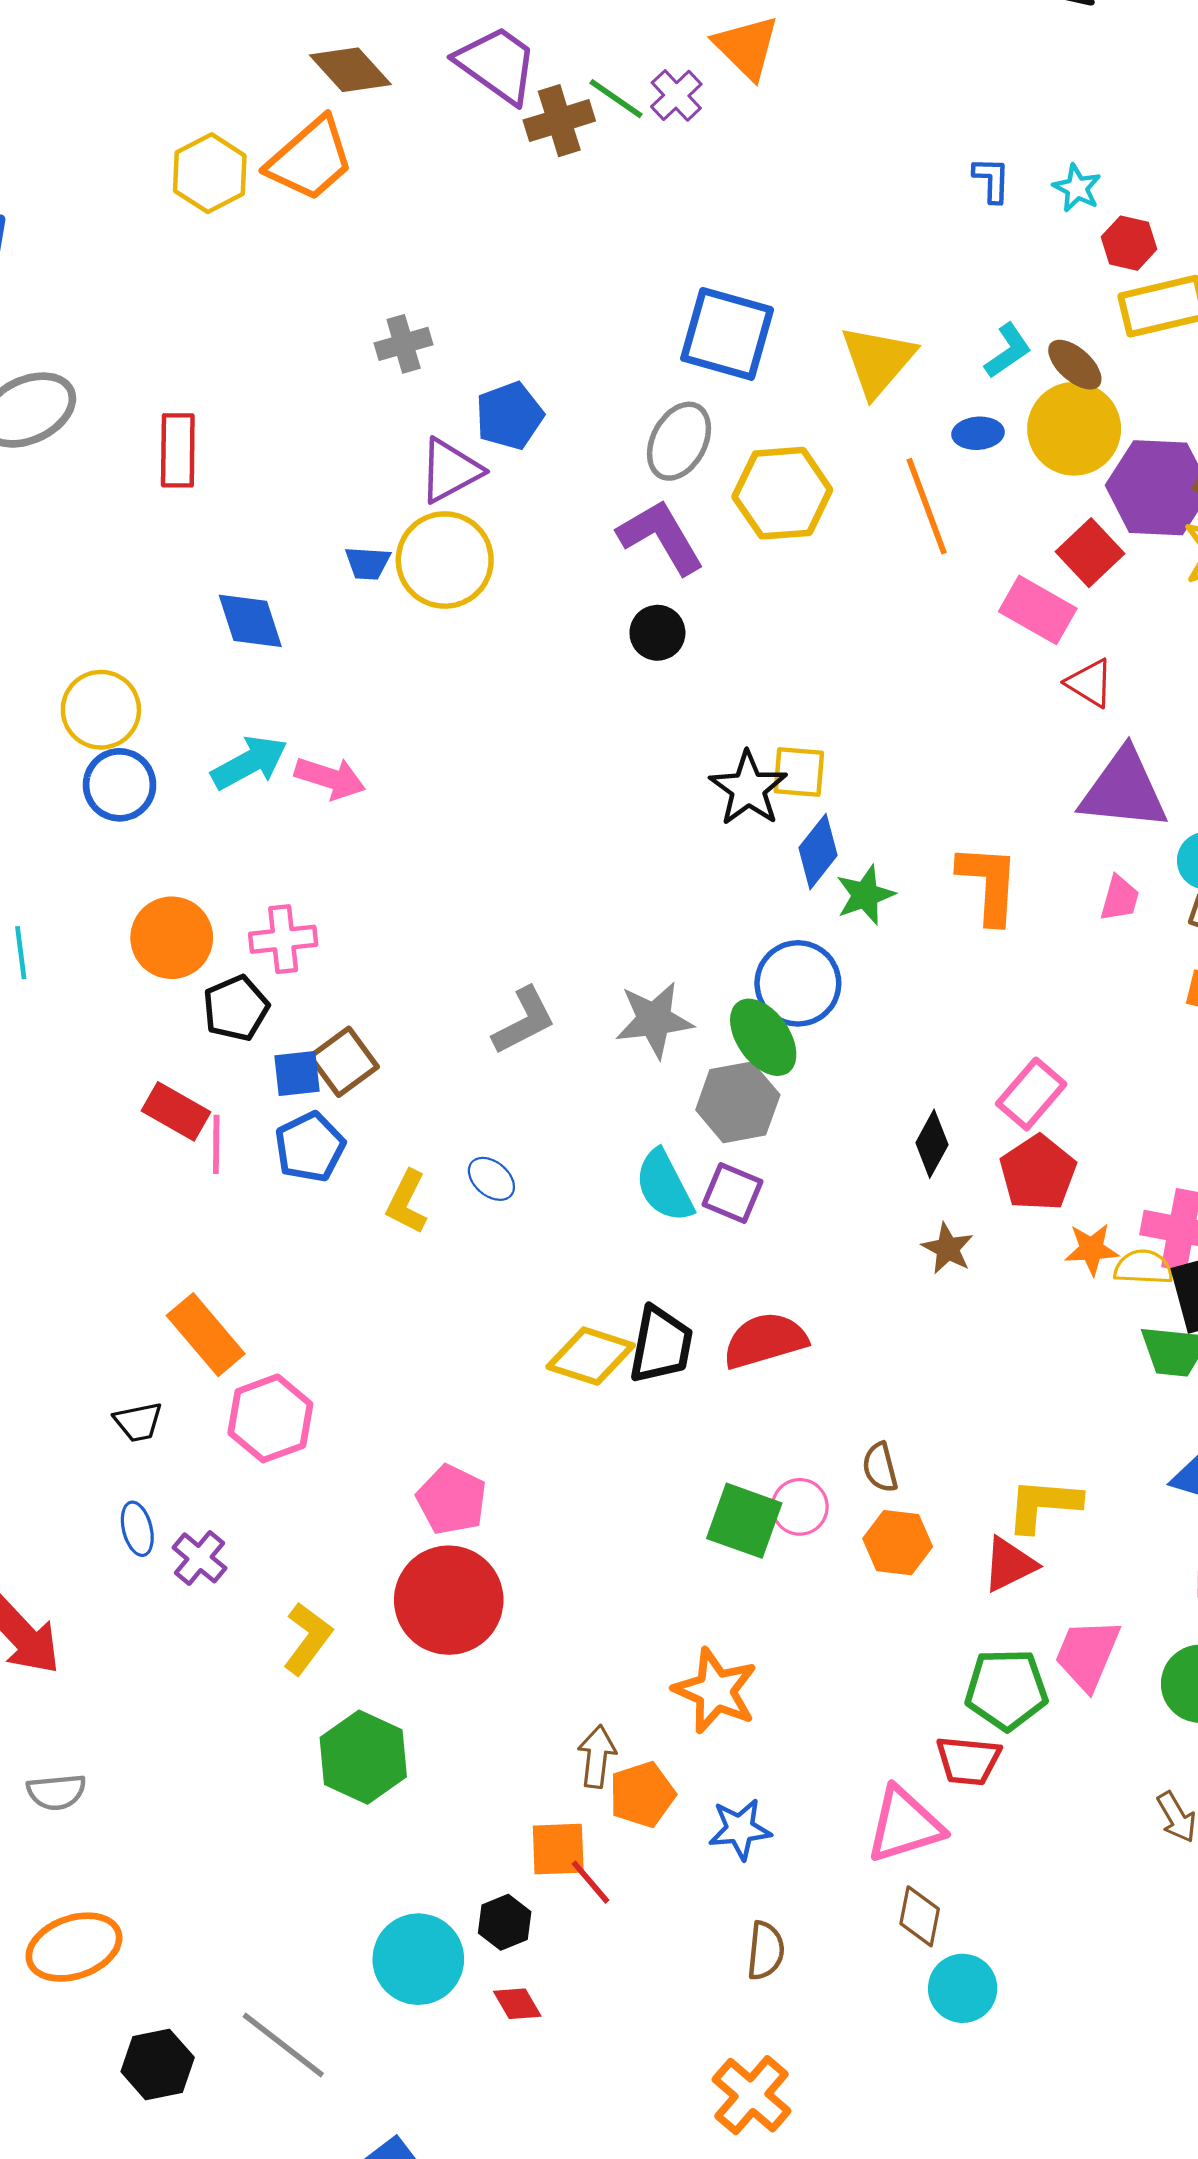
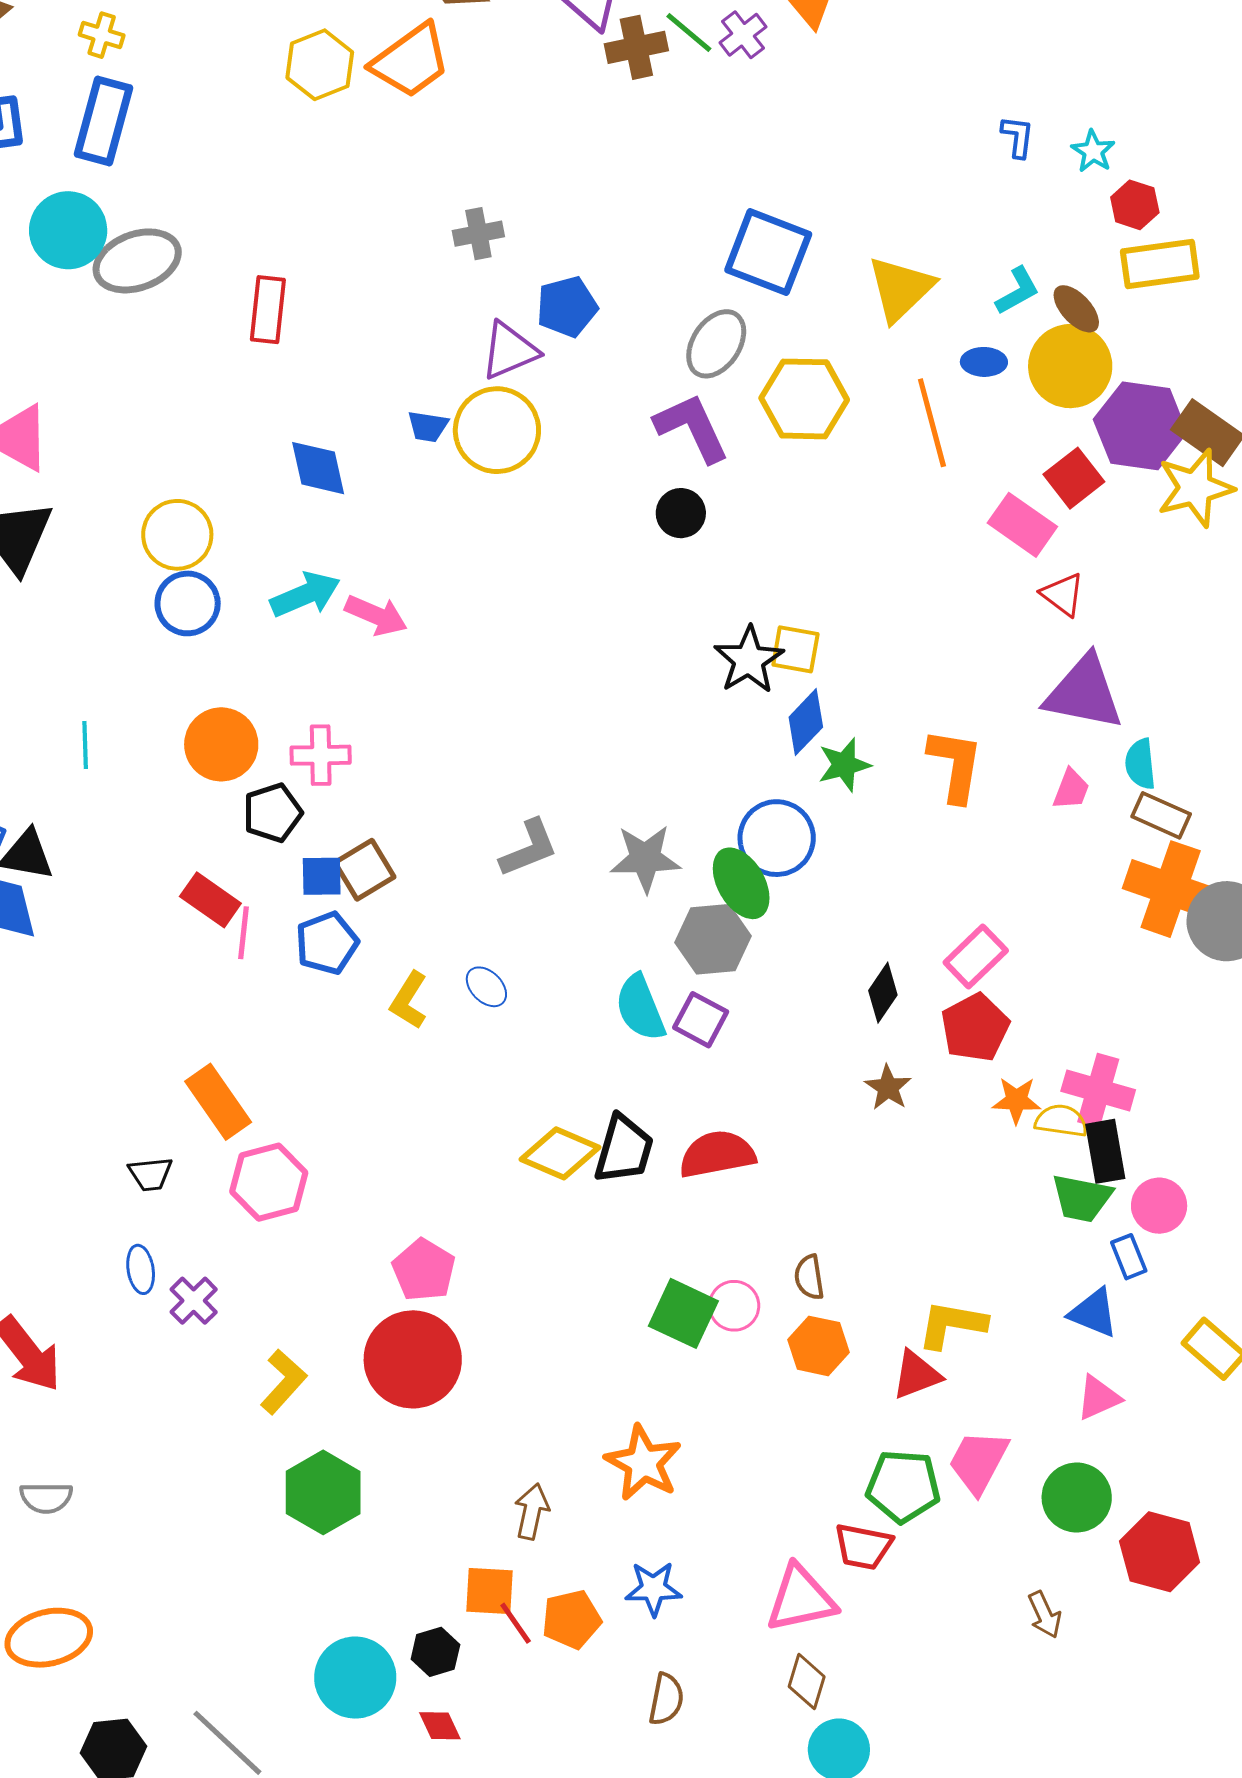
orange pentagon: (642, 1794) -> (571, 1619), moved

